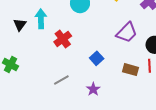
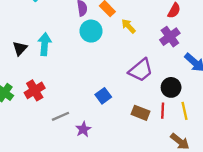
red cross: (63, 39) -> (35, 90), moved
purple star: (93, 89) -> (83, 129), moved

